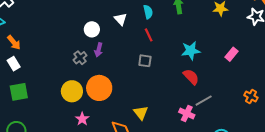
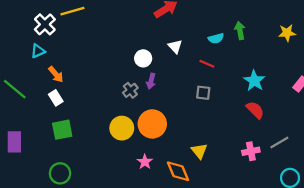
cyan semicircle: (148, 12) -> (216, 38), moved, turned 88
red line: (149, 35) -> (207, 64), turned -40
cyan star: (191, 51) -> (254, 81), turned -30
gray line: (204, 101) -> (279, 143), moved
pink cross: (187, 114) -> (251, 151), turned -35
pink star: (82, 119) -> (145, 162), moved

